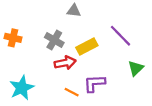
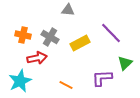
orange cross: (13, 38) -> (23, 35), moved
red arrow: (65, 63) -> (37, 58), moved
purple L-shape: (94, 83) -> (102, 78), moved

